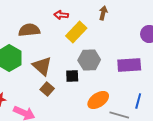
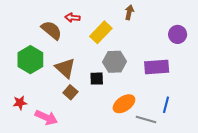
red arrow: (61, 15) -> (73, 18), moved
brown semicircle: (29, 30) -> (51, 30), turned 45

